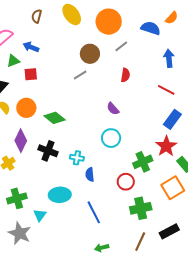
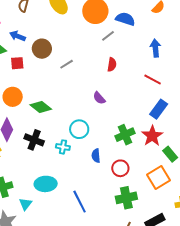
blue semicircle: (151, 28) -> (125, 19), moved
brown circle: (90, 54) -> (42, 49), moved
cyan circle: (111, 138) -> (79, 129), moved
green cross: (143, 162) -> (125, 135), moved
blue semicircle: (90, 175) -> (96, 156), moved
red circle: (126, 182) -> (120, 168), moved

